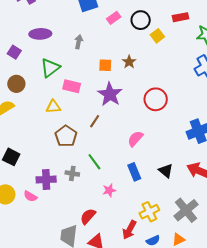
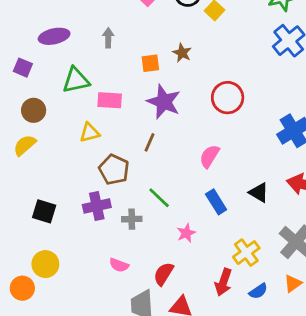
green triangle: (50, 68) -> (76, 80), turned 35
purple cross: (46, 179) -> (97, 206), moved
pink semicircle: (30, 196) -> (119, 265), moved

